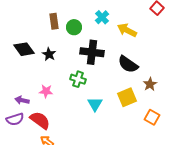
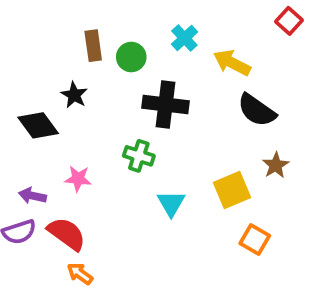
black diamond: (24, 49) -> (38, 125), moved
black star: (49, 54) -> (74, 95), moved
black semicircle: (128, 64) -> (257, 110), moved
orange square: (152, 117) -> (255, 239), moved

